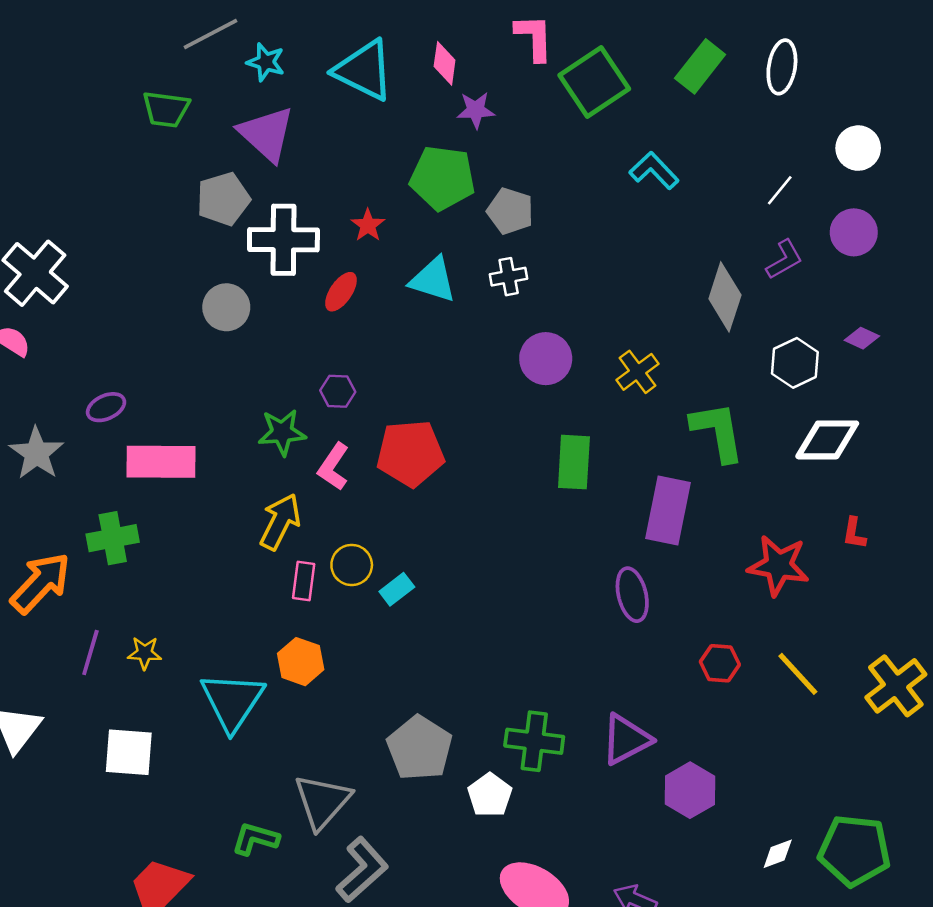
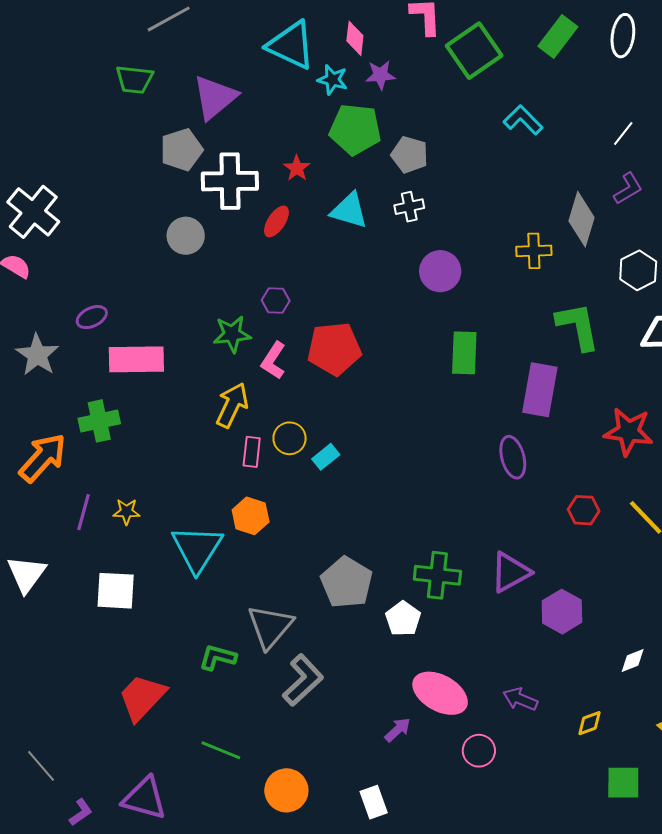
cyan star: (266, 62) -> (333, 80), moved
purple triangle: (267, 134) -> (215, 97), turned 39
yellow cross: (638, 372) -> (534, 251), moved, turned 36

